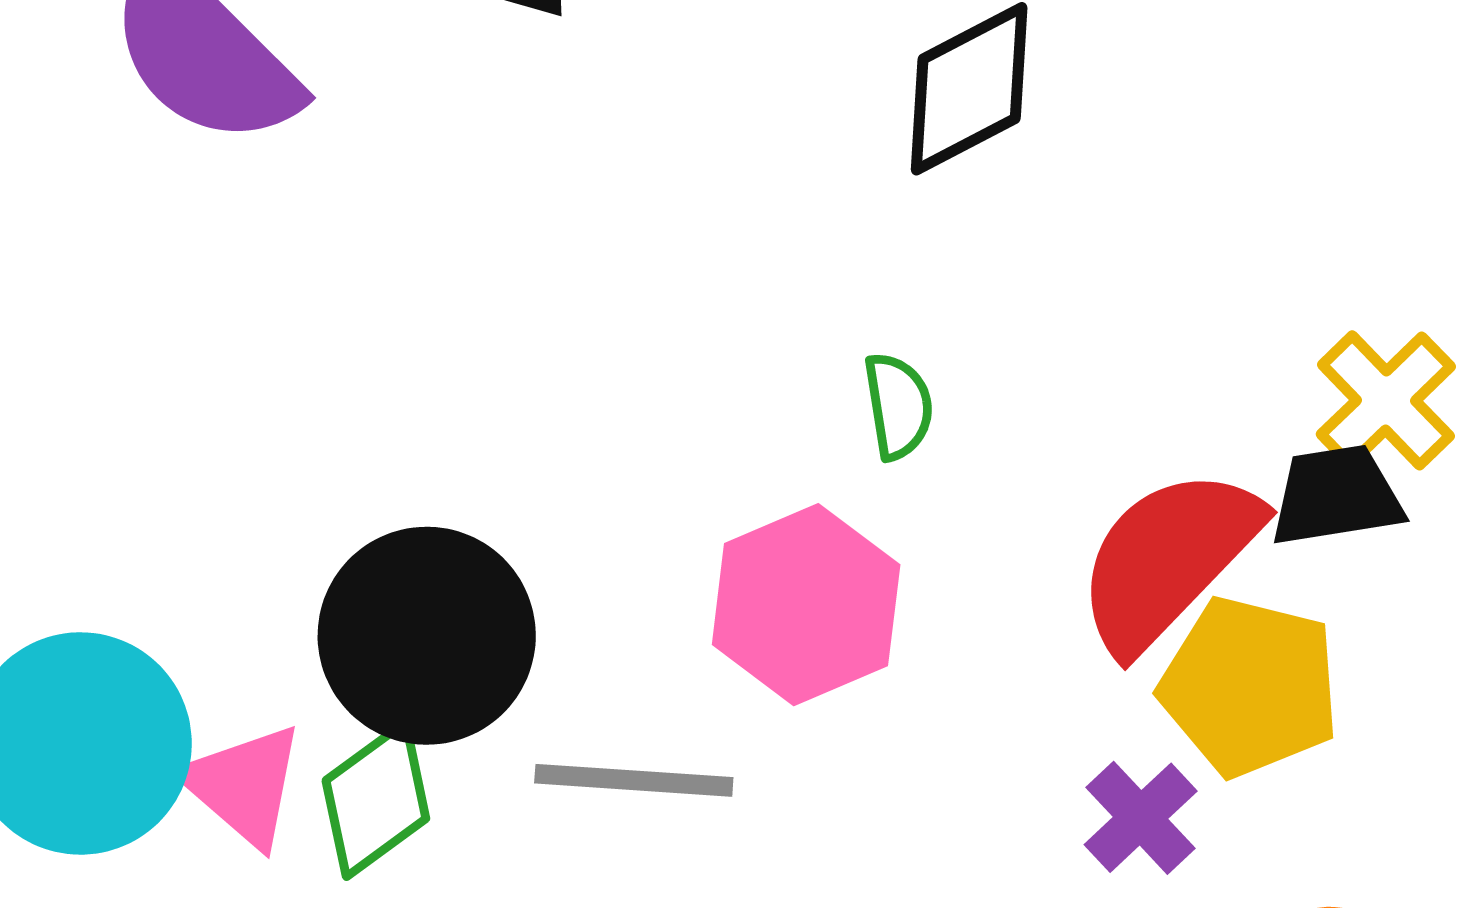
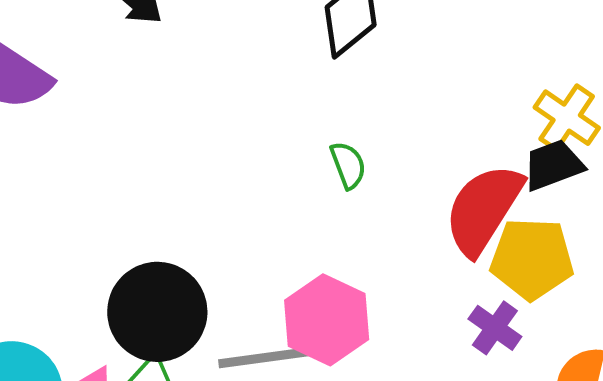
pink hexagon: (806, 605) -> (327, 320), moved

